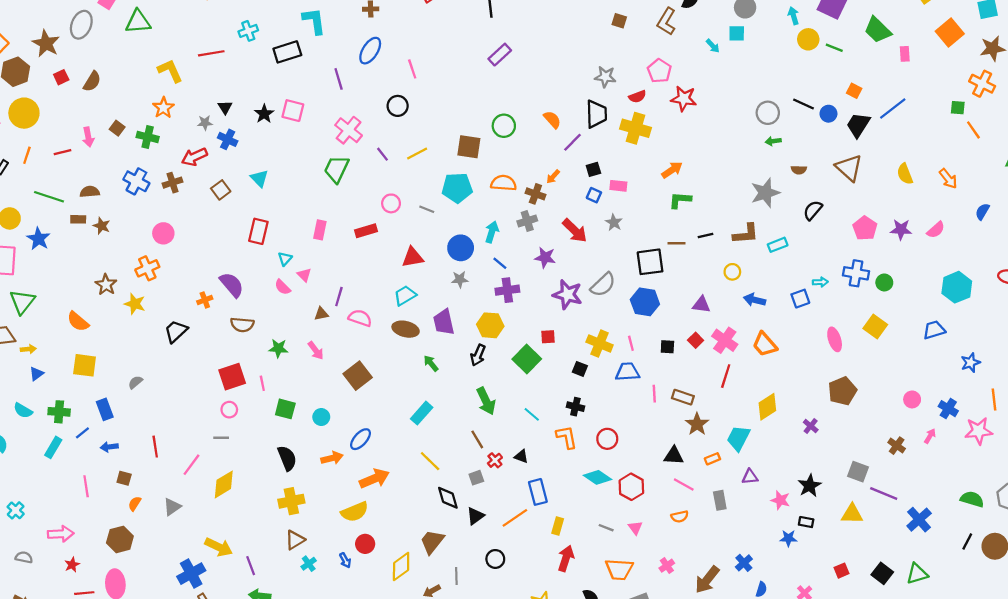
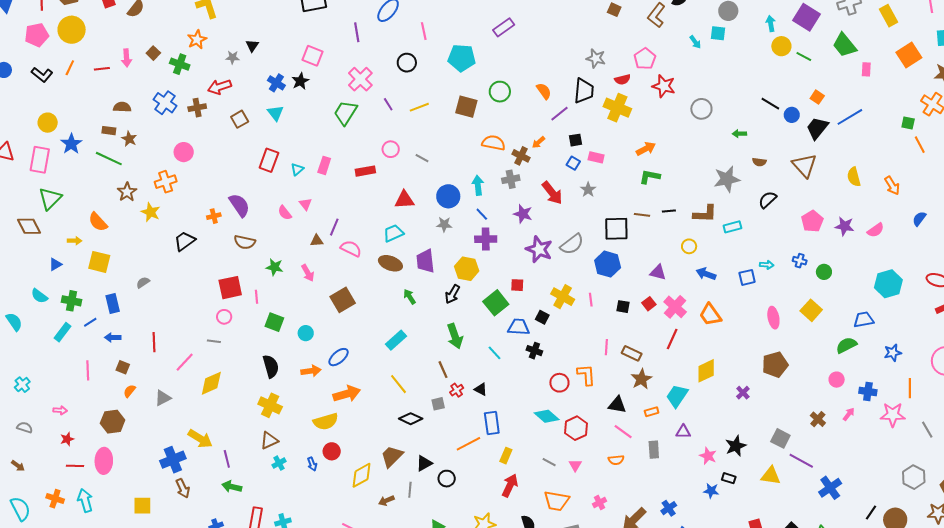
gray circle: (768, 113) -> (701, 109), moved
black star: (264, 114) -> (300, 81), moved
blue cross: (228, 139) -> (276, 83), moved
cyan pentagon: (457, 188) -> (462, 58), moved
green line: (49, 197) -> (109, 159), moved
cyan arrow: (492, 232) -> (478, 185), turned -30
cyan triangle: (285, 259) -> (297, 169), moved
blue cross: (856, 273) -> (800, 261), size x0.6
yellow arrow: (28, 349) -> (75, 241), moved
blue trapezoid: (627, 372) -> (519, 327), moved
blue cross: (948, 409) -> (868, 392), turned -30
orange L-shape: (567, 437) -> (586, 375), moved
black diamond: (448, 498) -> (411, 419), turned -55
green semicircle: (972, 499) -> (846, 345), moved, turned -50
yellow cross: (291, 501) -> (270, 405), turned 30
black triangle: (475, 516) -> (424, 463), moved
pink arrow: (61, 534) -> (60, 410), size x0.6

